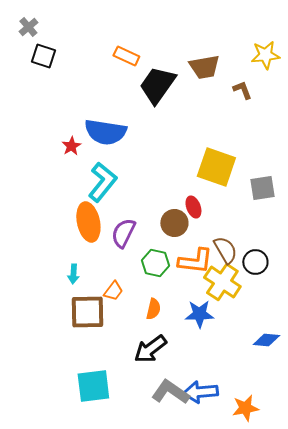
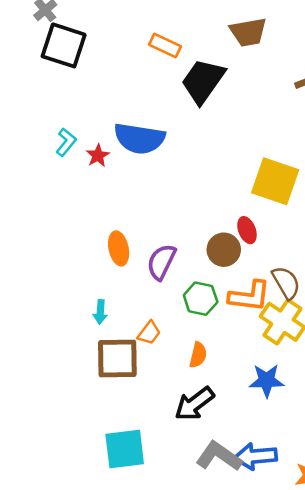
black square: (43, 56) -> (64, 45), size x1.5
brown trapezoid: (204, 67) -> (248, 32), moved
cyan L-shape: (102, 182) -> (66, 142), moved, size x0.6
orange ellipse: (88, 222) -> (119, 248), size x0.7
blue star: (199, 314) -> (267, 381), moved

